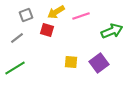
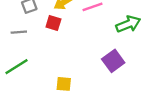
gray line: (17, 38) -> (19, 32), turned 32
yellow square: (71, 62) -> (64, 84), moved

